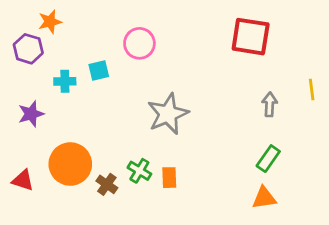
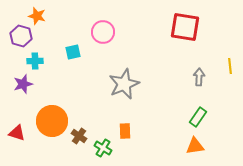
orange star: (50, 22) -> (37, 16), turned 30
cyan cross: (65, 81) -> (35, 61), moved
green cross: (139, 171) -> (103, 148), moved

